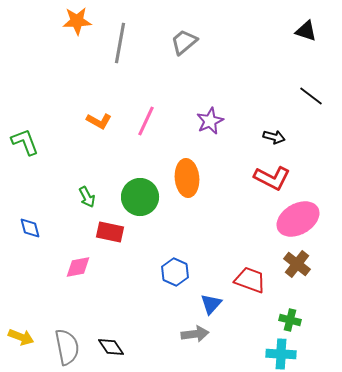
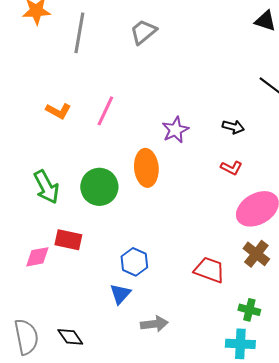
purple star: (210, 121) -> (175, 130), moved
red L-shape: (272, 178) -> (231, 168), size x0.6
green arrow: (87, 197) -> (46, 187), size x1.6
red rectangle: (110, 232) -> (68, 240), moved
blue triangle: (211, 304) -> (120, 294), moved

